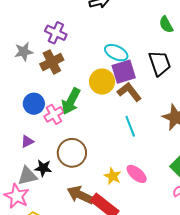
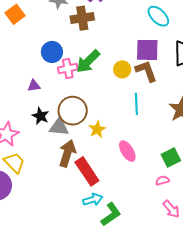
cyan ellipse: (116, 53) -> (158, 16), moved
yellow circle: (102, 82) -> (122, 69), moved, size x0.7
gray triangle: (27, 176) -> (59, 127), moved
yellow star: (113, 176) -> (97, 129), moved
brown arrow: (80, 195) -> (67, 153), turned 64

